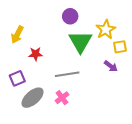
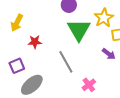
gray line: (67, 74) -> (66, 62), turned 70
pink cross: (62, 98) -> (89, 85), moved

